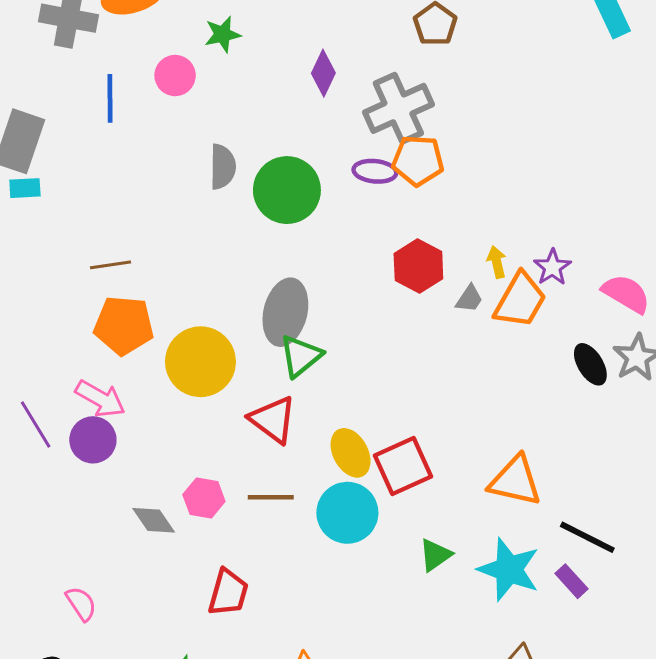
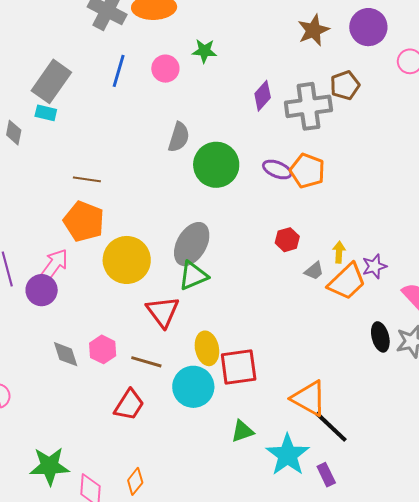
gray cross: (398, 108) -> (308, 106), moved
red hexagon: (418, 266) -> (287, 240), size x0.7
pink arrow: (100, 399) -> (54, 265), turned -100
black line: (587, 537) -> (331, 427), moved
red trapezoid: (228, 593) -> (129, 405), moved

